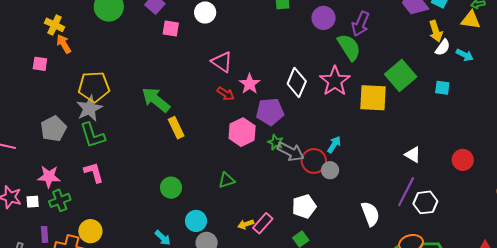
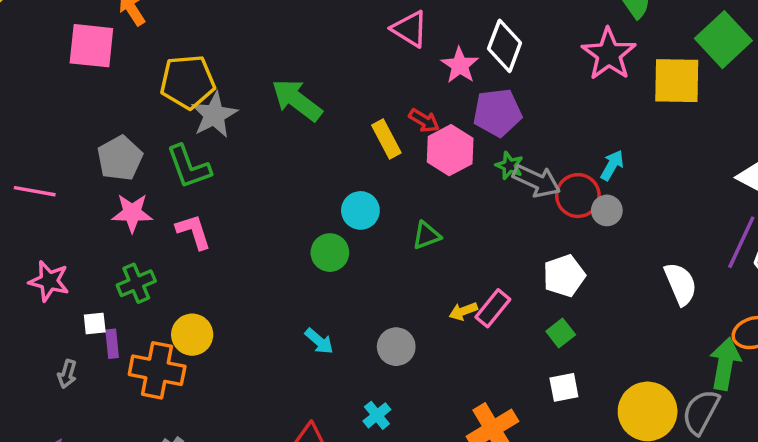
pink square: (40, 64) -> (91, 46), size x1.8
white diamond: (297, 82) -> (505, 46), moved
red arrow: (226, 94) -> (424, 121), moved
gray star: (89, 108) -> (214, 115), moved
yellow rectangle: (176, 128) -> (386, 139), moved
pink star: (49, 177) -> (132, 213), moved
white square: (33, 202) -> (95, 323), moved
cyan circle: (196, 221) -> (360, 210), moved

